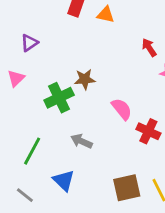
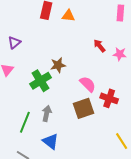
red arrow: (149, 48) -> (99, 46), moved
gray arrow: (81, 141) -> (47, 114), moved, turned 84
brown square: (127, 188) -> (83, 108), moved

